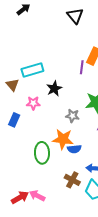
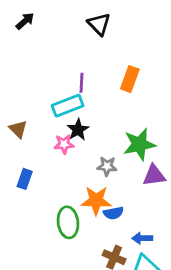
purple line: (82, 67) -> (81, 83), moved
cyan rectangle: (32, 70) -> (68, 106), moved
pink star: (33, 103) -> (64, 144), moved

